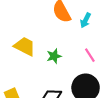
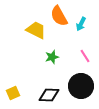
yellow trapezoid: (25, 46) -> (36, 30), moved

